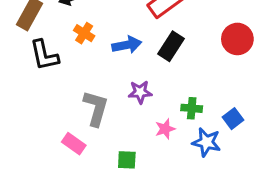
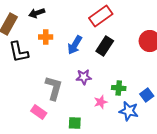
orange cross: (84, 33) -> (46, 37), turned -32
blue arrow: (127, 45) -> (75, 45), turned 132

